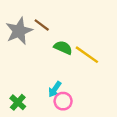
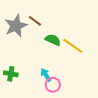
cyan arrow: (55, 89) -> (46, 75), turned 112
green cross: (18, 102) -> (11, 74), moved, turned -32

